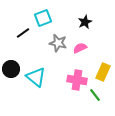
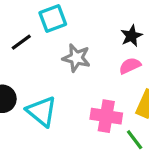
black star: (85, 22) -> (131, 36), moved
pink semicircle: (80, 48) -> (130, 66), moved

